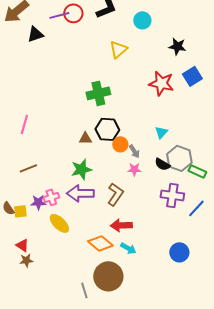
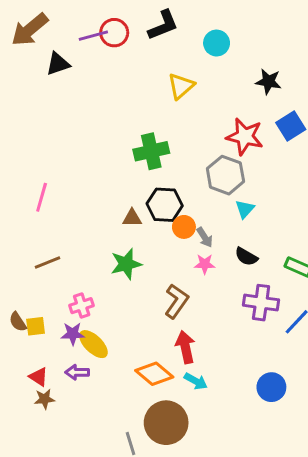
gray hexagon: (179, 158) -> (225, 175), moved
purple arrow: (80, 193) -> (77, 372), moved, size x0.6
purple star: (38, 202) -> (73, 334), moved
red arrow: (121, 225) -> (185, 347), turned 80

